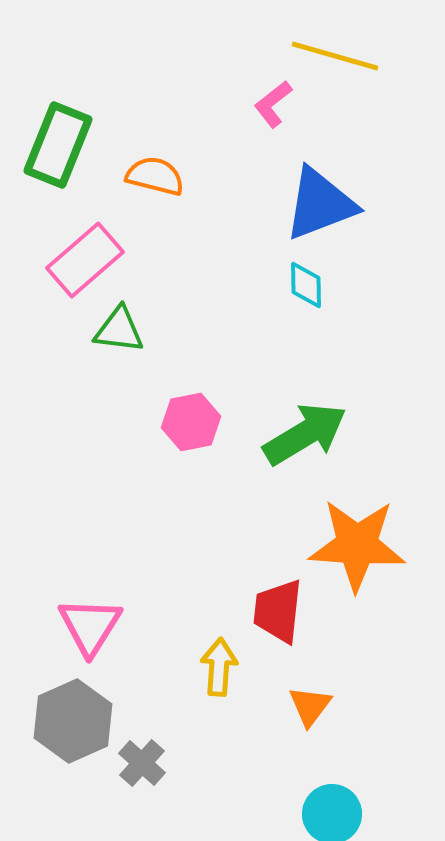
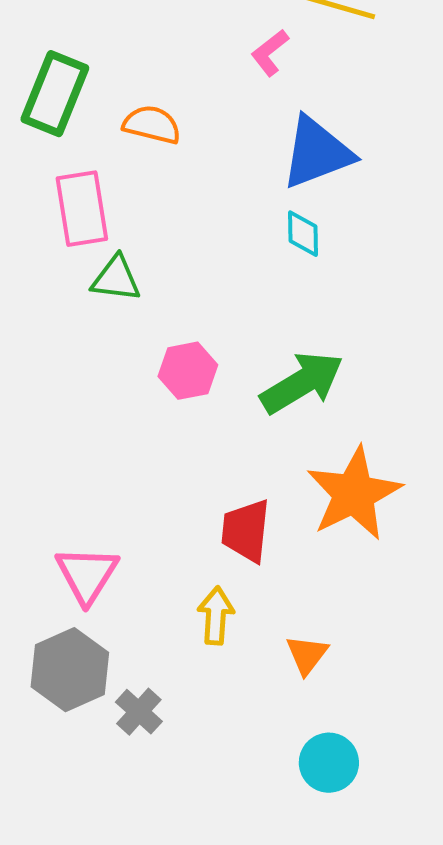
pink rectangle: (85, 260) -> (82, 209), turned -58
orange star: (357, 545) -> (354, 494), turned -30
red trapezoid: (278, 611) -> (246, 531), moved

